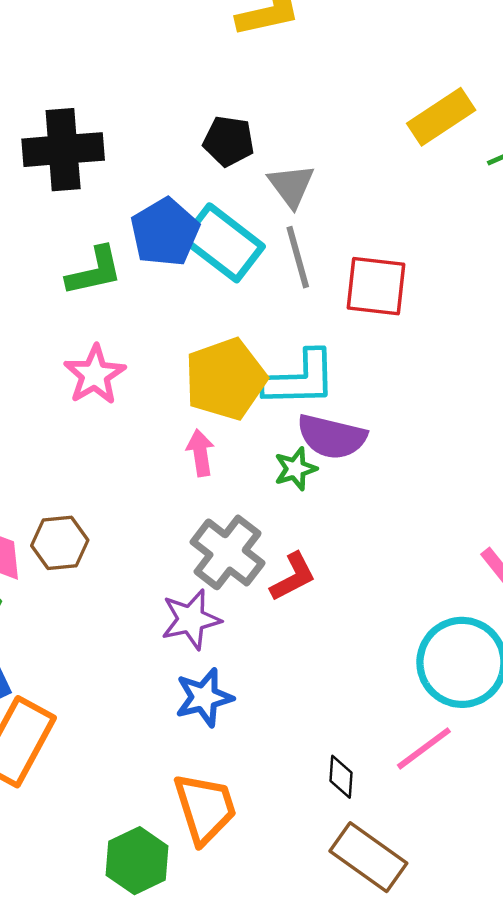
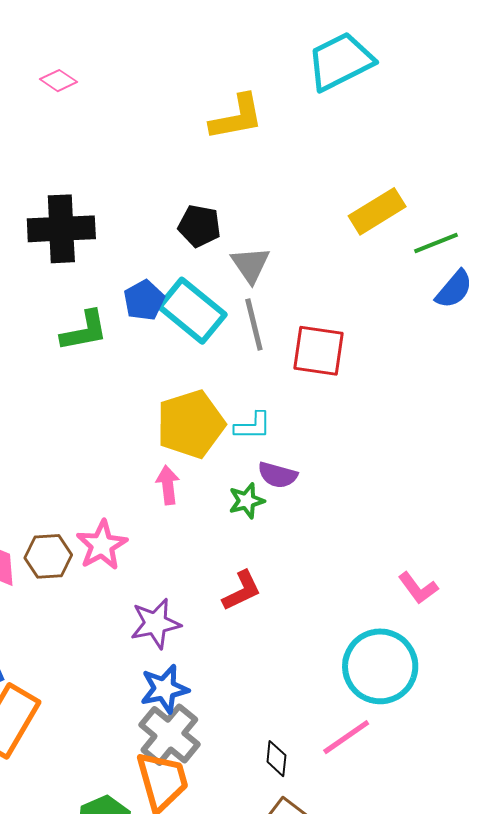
blue pentagon: (165, 232) -> (144, 300), size x0.7
pink star: (95, 375) -> (102, 545), moved
cyan L-shape: (300, 379) -> (253, 426), size x0.6
purple semicircle: (332, 437) -> (278, 475), size x0.7
gray cross: (228, 552) -> (169, 735), moved

